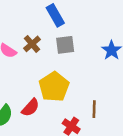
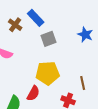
brown cross: (32, 44) -> (15, 25), moved
yellow pentagon: (54, 87) -> (48, 73), turned -30

